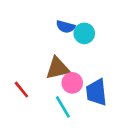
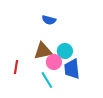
cyan circle: (84, 33) -> (65, 51), moved
red line: (21, 90) -> (16, 67), turned 48

